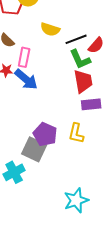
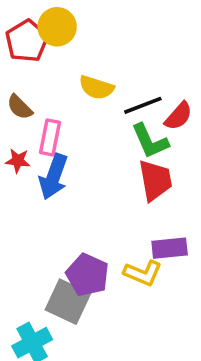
blue arrow: (26, 79) -> (54, 177), turned 70
purple rectangle: (91, 104) -> (170, 248), moved
yellow L-shape: (76, 133) -> (143, 273), turned -80

